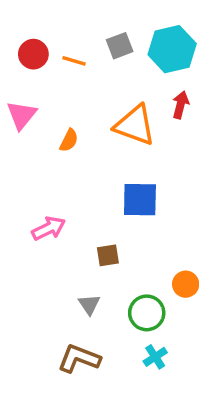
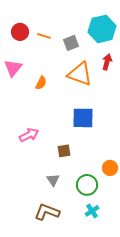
gray square: (120, 46) -> (71, 43), moved

